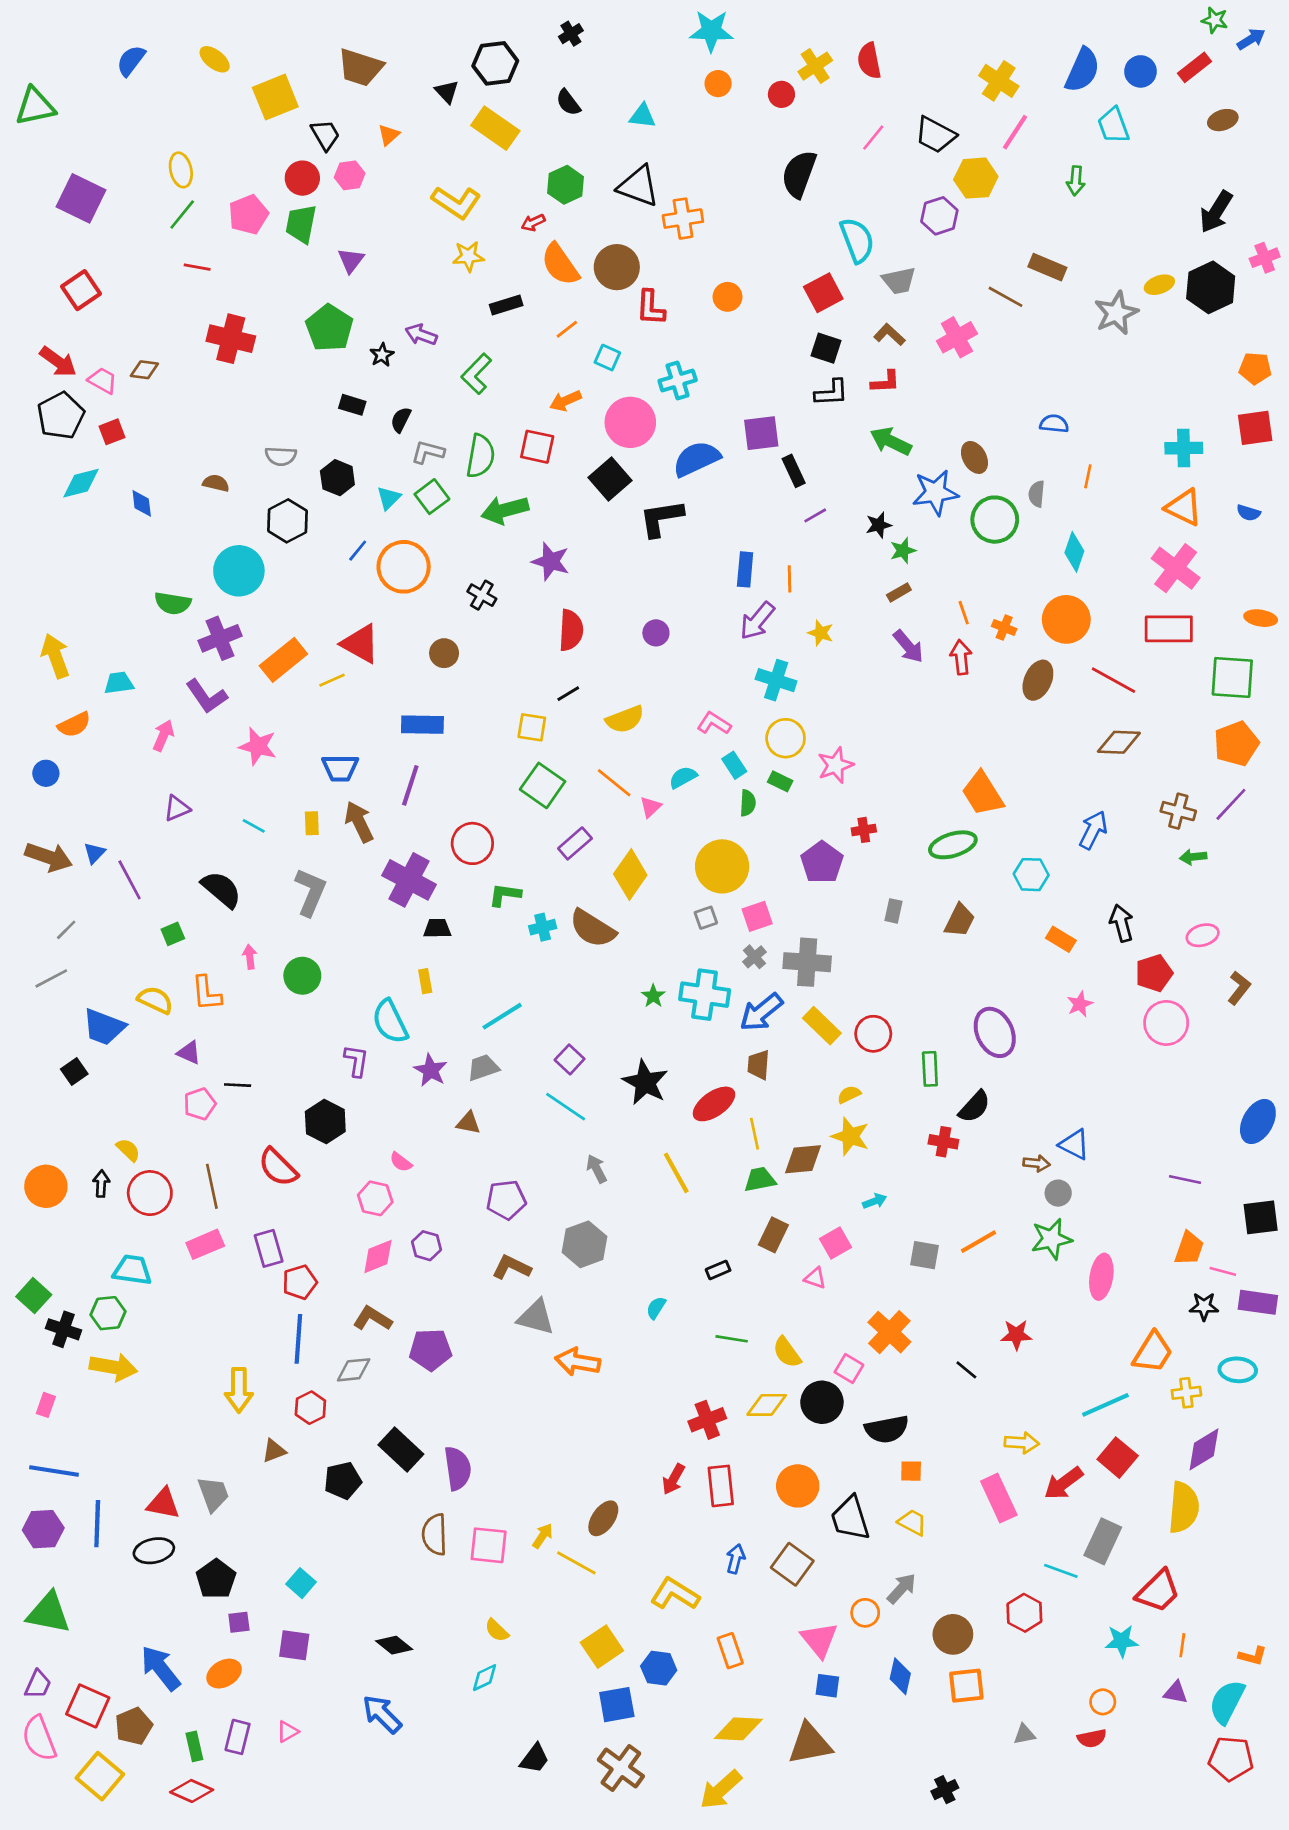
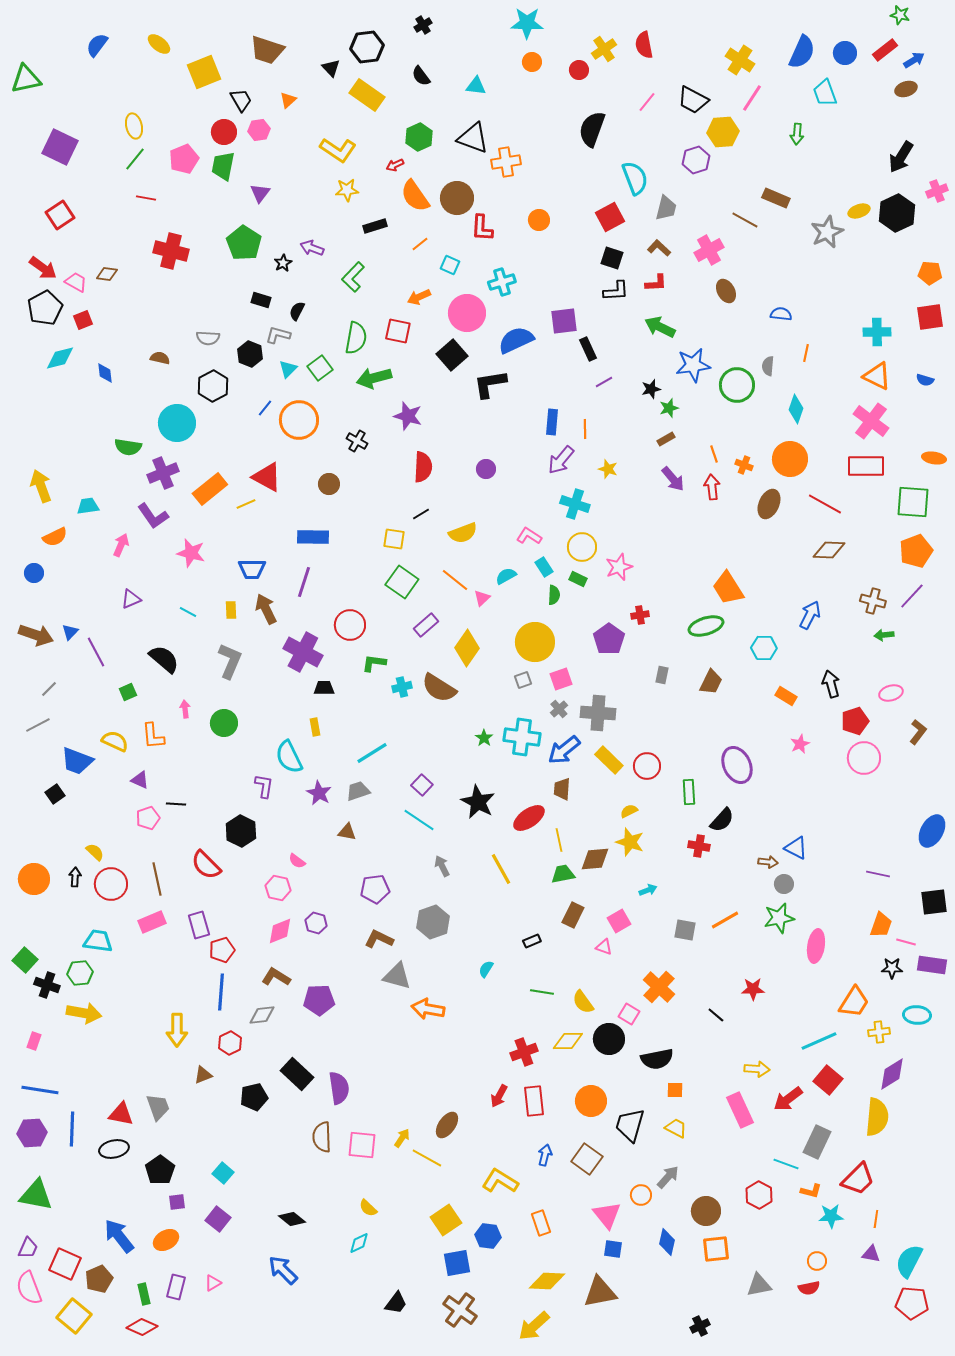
blue arrow: (1251, 39) -> (914, 60), moved
gray trapezoid: (899, 281) -> (666, 208), turned -64
gray L-shape: (428, 452) -> (278, 335), moved
brown ellipse: (974, 457) -> (726, 291), moved
black trapezoid: (850, 1518) -> (630, 1125), turned 33
purple square: (294, 1645) -> (218, 1219), turned 30
orange L-shape: (1253, 1656) -> (811, 1191), moved
gray triangle: (1024, 1734) -> (759, 1285), size x1.5

